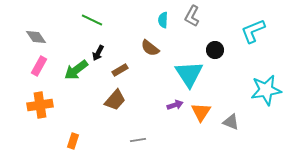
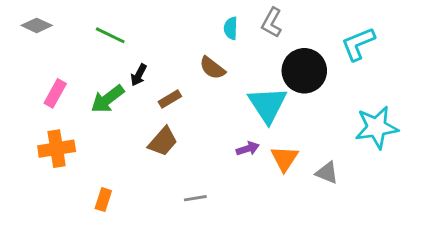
green line: (92, 20) -> (110, 35), moved
gray diamond: (36, 37) -> (37, 25), moved, turned -30
black circle: (215, 50) -> (304, 71), size x1.8

